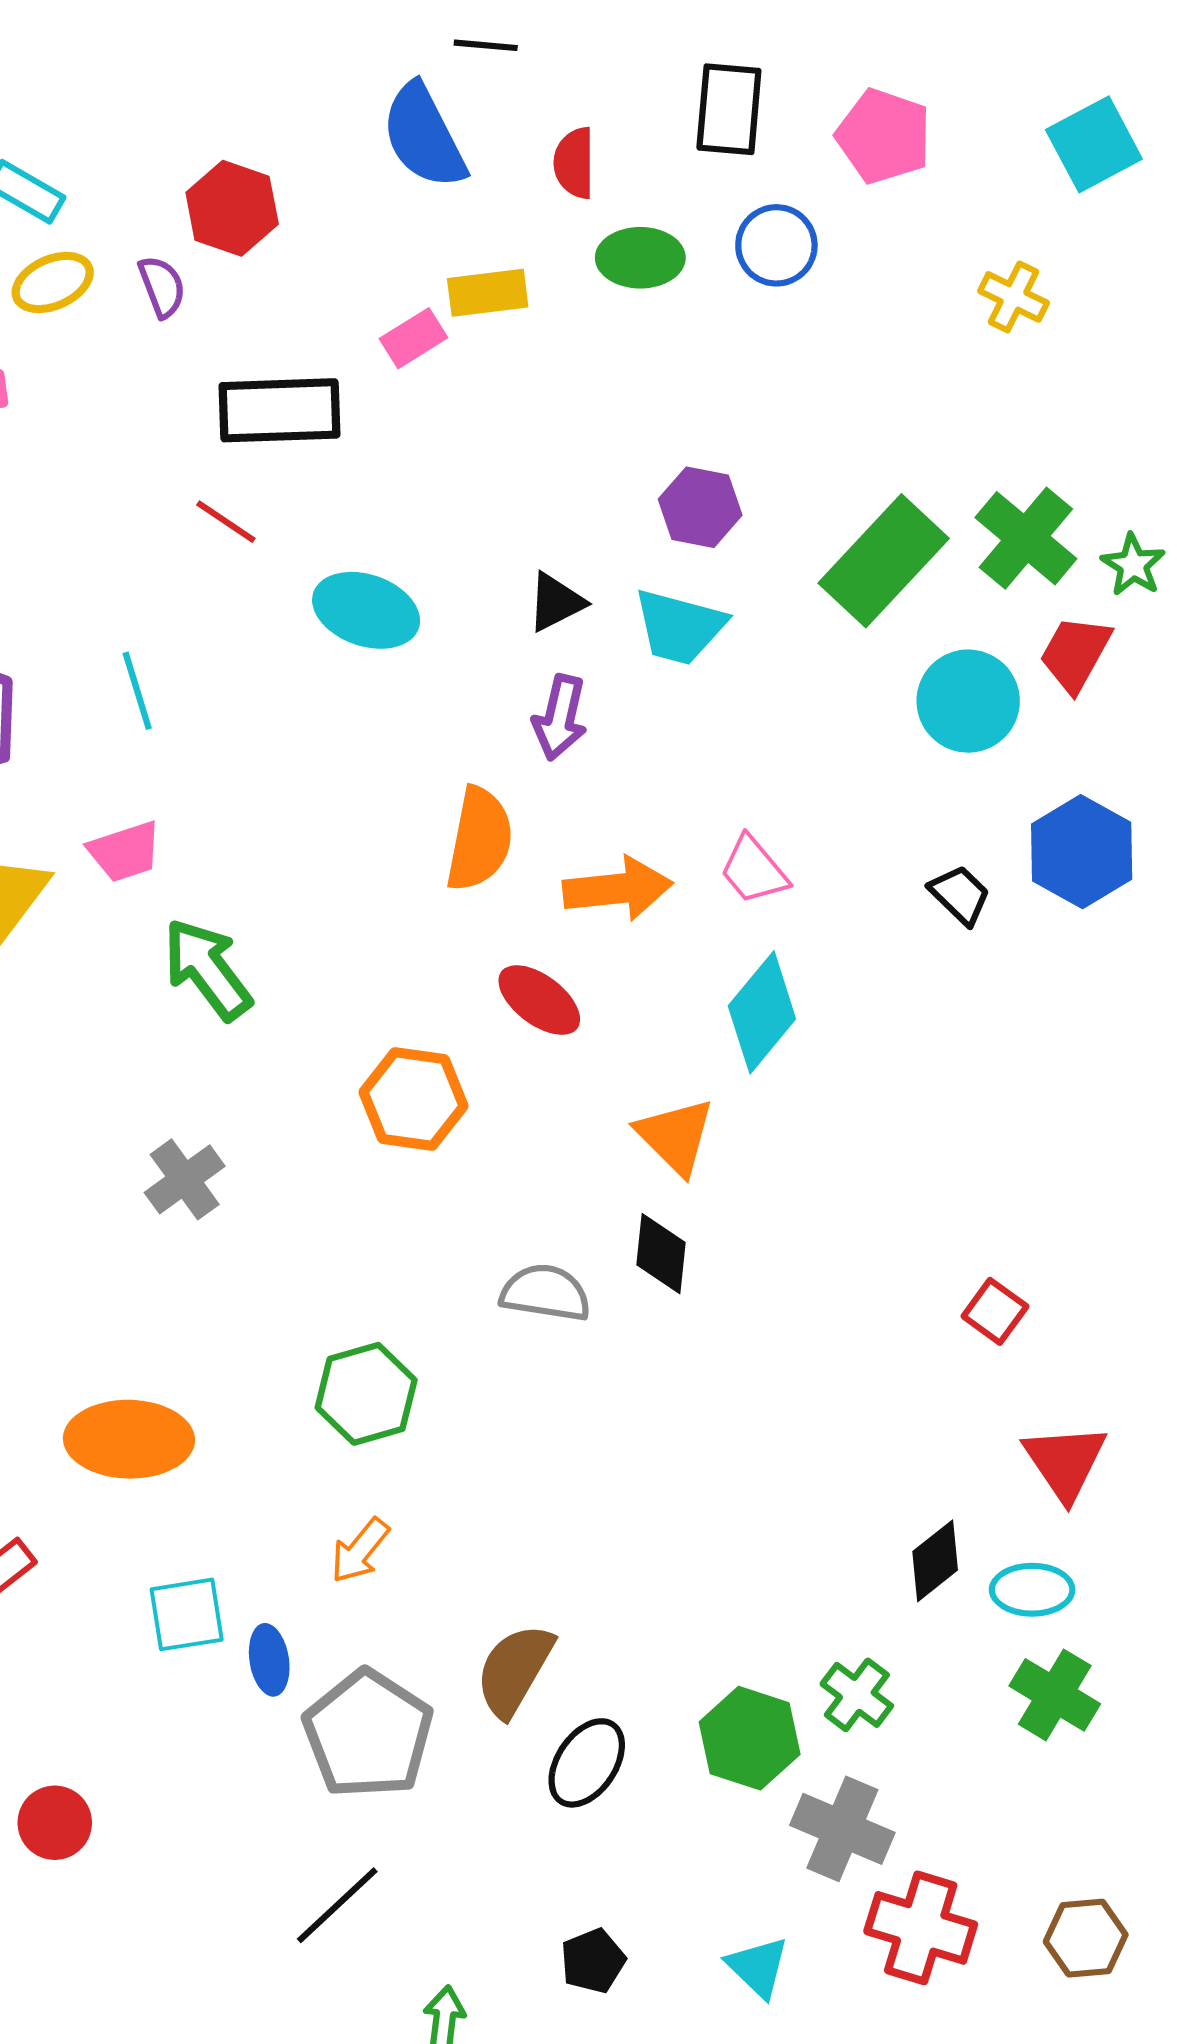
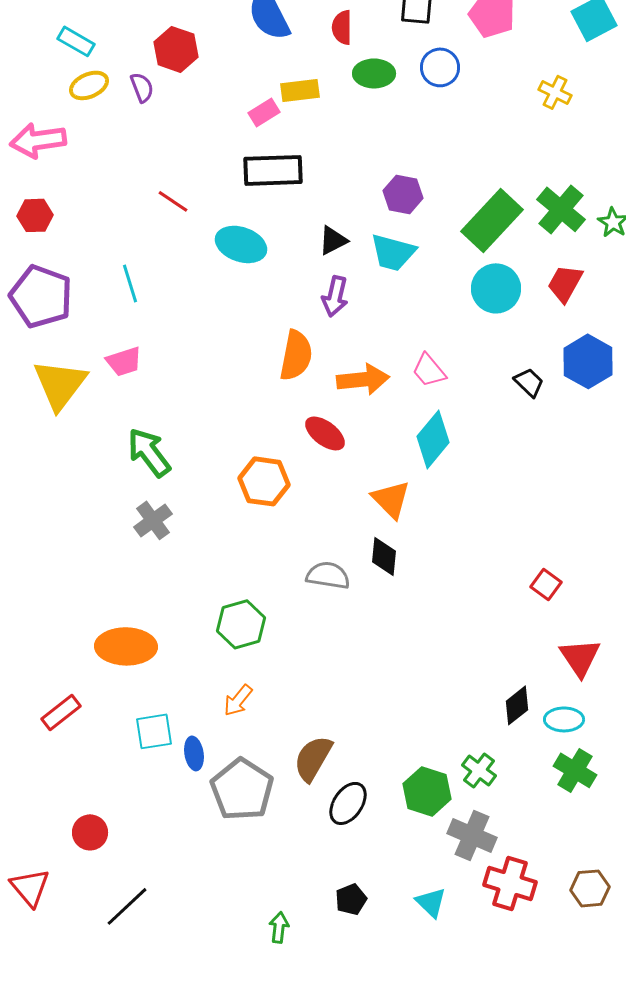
black rectangle: (279, 410) -> (273, 170), moved
red trapezoid: (1075, 654) -> (565, 283), moved
cyan circle: (968, 701) -> (496, 288), moved
green arrow: (207, 969) -> (149, 452), moved
black line: (337, 1905) -> (127, 906), moved

